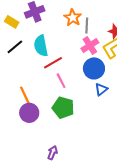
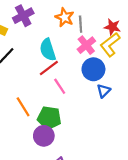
cyan semicircle: (41, 46) -> (48, 50), moved
green pentagon: (63, 108) -> (49, 118), moved
purple circle: (29, 113) -> (44, 136), moved

